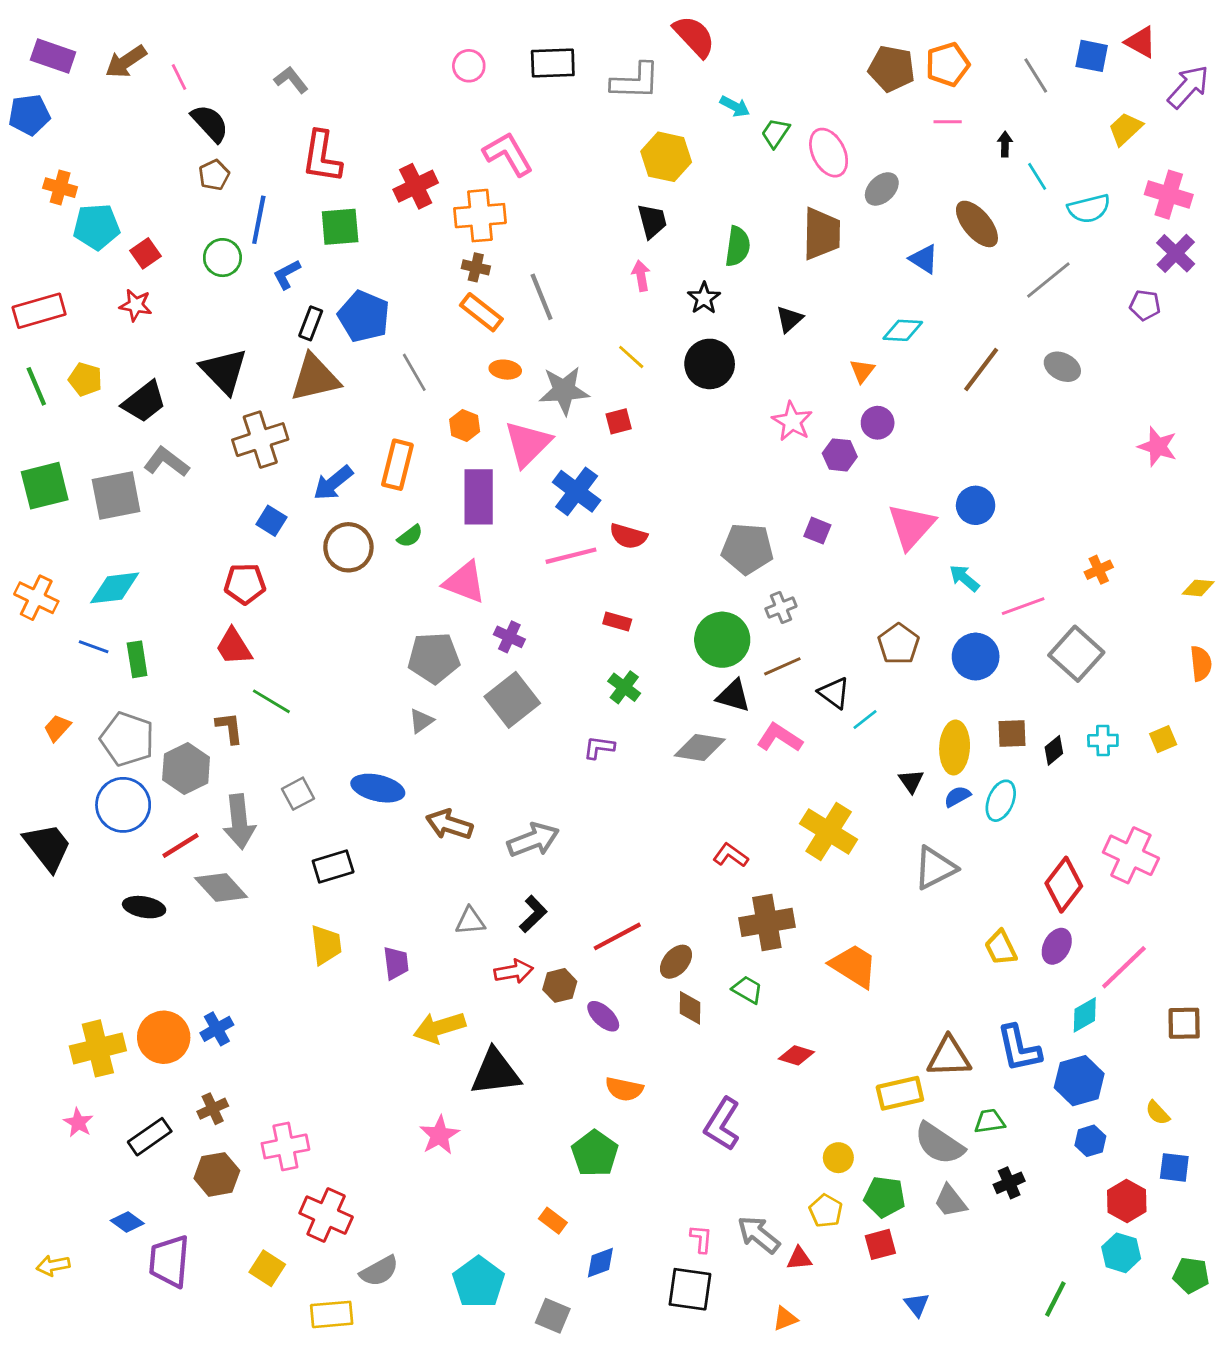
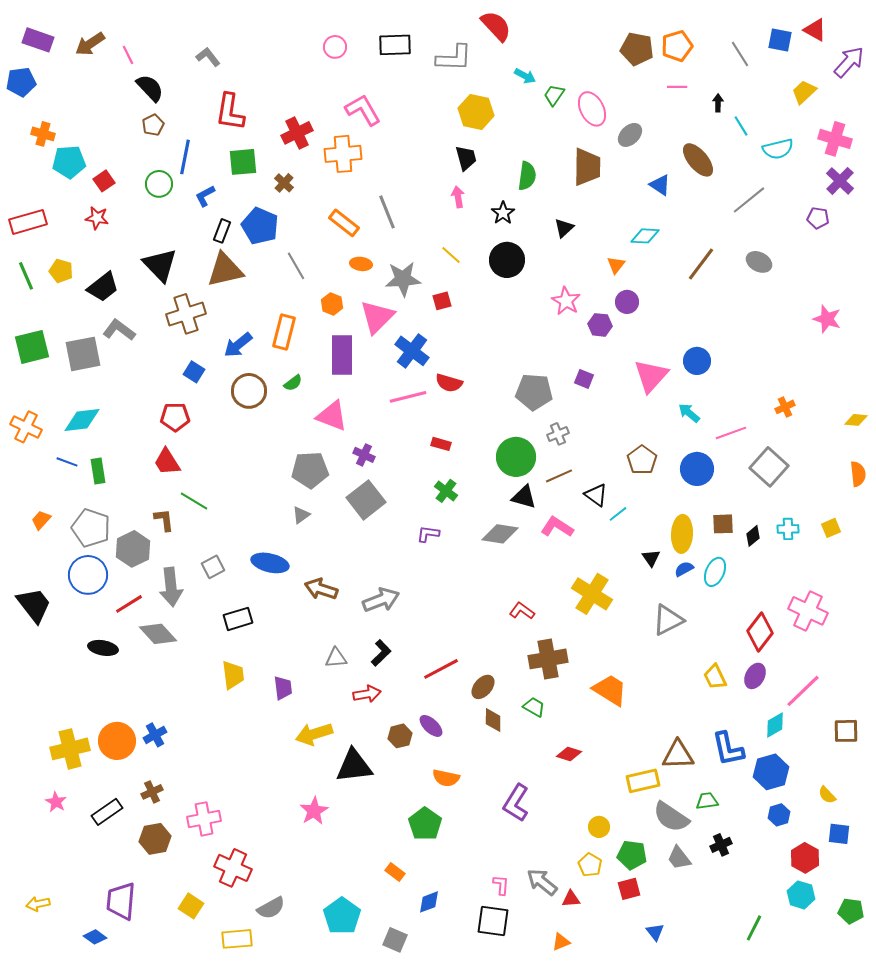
brown cross: (476, 267) -> (284, 183), moved, turned 30
brown hexagon: (560, 985) -> (400, 736), moved
blue diamond: (127, 1222) -> (95, 937), moved

